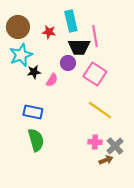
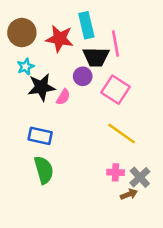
red star: (49, 32) -> (60, 39), size x1.6
cyan star: (21, 55) -> (26, 67), size x0.6
black star: (34, 72) -> (41, 87), size x1.6

